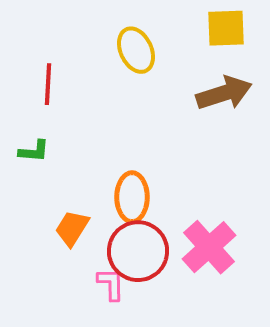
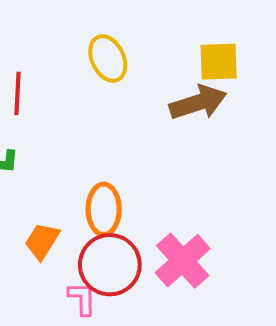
yellow square: (226, 28) -> (219, 62), moved

